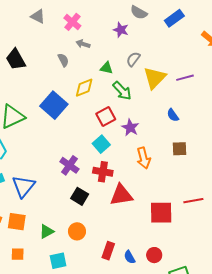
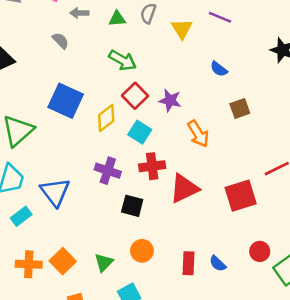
green triangle: (106, 68) -> (117, 19), moved
yellow triangle: (155, 78) -> (182, 29), size x0.7
purple line: (185, 78) -> (220, 17), turned 54
yellow diamond: (84, 88) -> (106, 118), moved
green arrow: (122, 91) -> (123, 60), moved
blue triangle: (24, 186) -> (55, 192), moved
orange square: (17, 222) -> (63, 261), turned -36
red circle: (154, 255) -> (260, 251), moved

